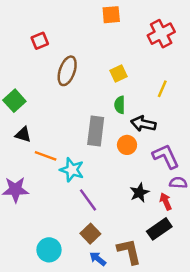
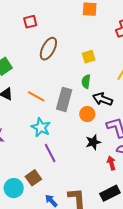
orange line: (46, 156) -> (36, 96), moved
black star: (139, 193) -> (93, 142), moved
black rectangle: (159, 229) -> (110, 193), moved
brown square: (90, 234) -> (33, 178), moved

